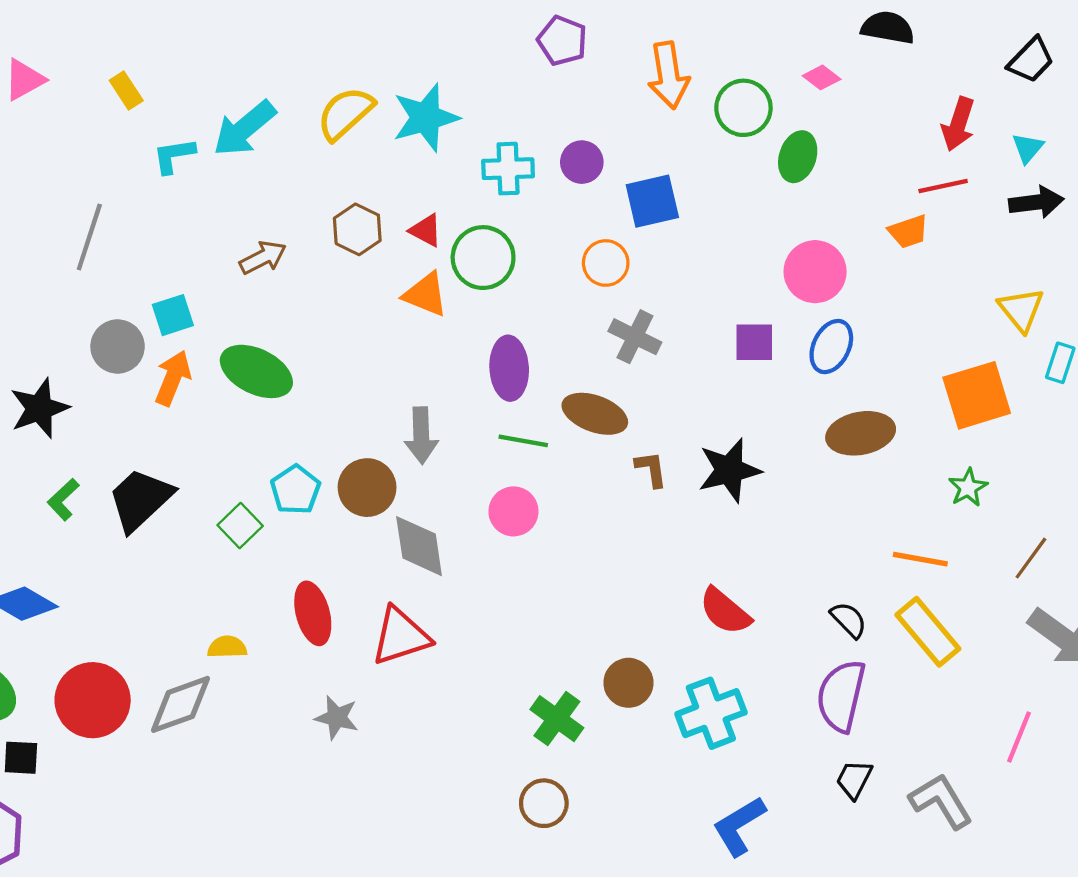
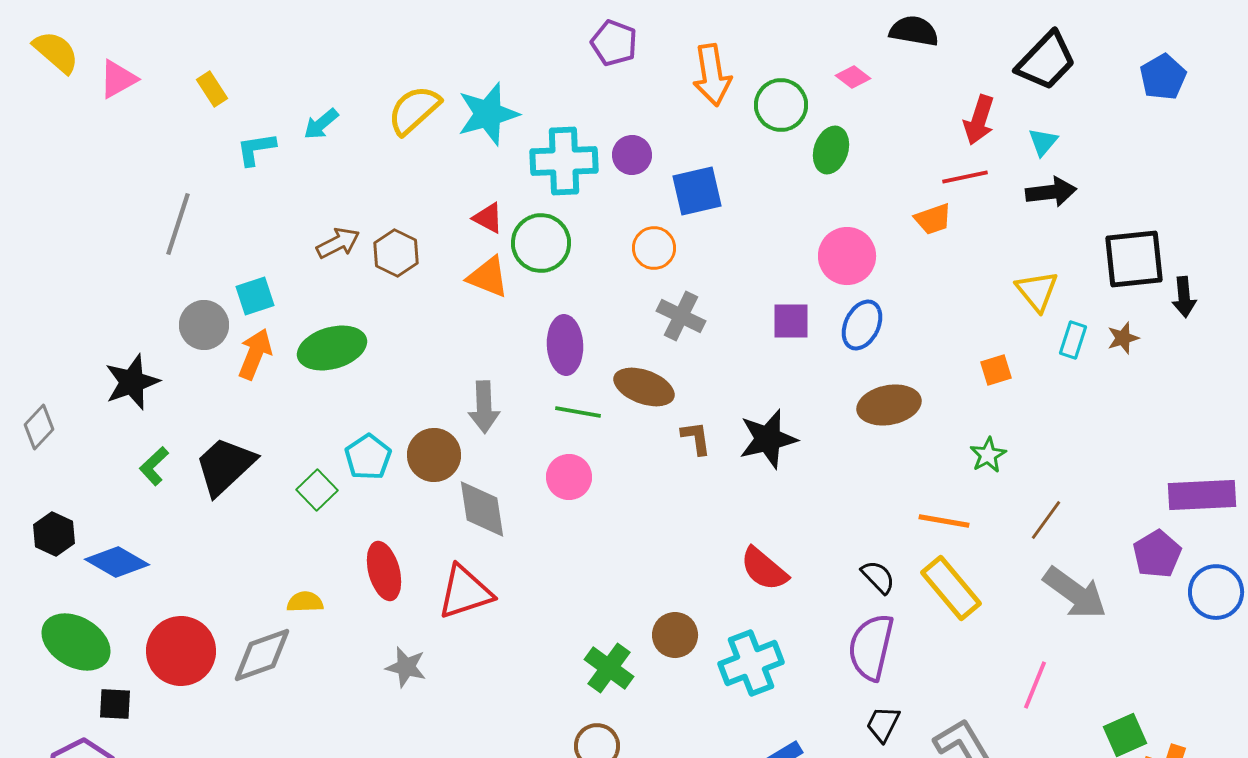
black trapezoid: (1031, 60) -> (1046, 61), size x1.4
cyan arrow: (244, 128) -> (321, 124), size x0.6
cyan cross: (508, 169) -> (564, 161), size x1.4
brown hexagon: (357, 229) -> (396, 253), moved
green ellipse: (256, 371) -> (332, 348), turned -42
orange square: (977, 395) -> (996, 370), size x0.5

